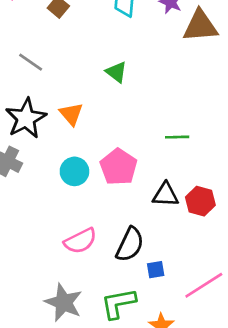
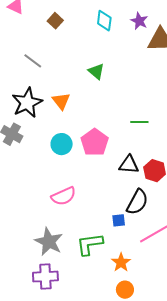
black semicircle: (130, 244) -> (137, 202), moved

